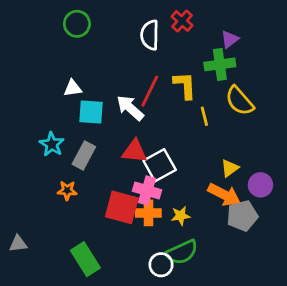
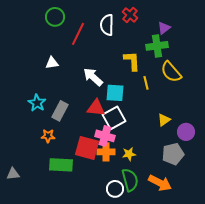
red line: (150, 91) -> (78, 34), moved
cyan square: (91, 112) -> (115, 93), moved
orange arrow: (224, 195) -> (160, 183), moved
green semicircle: (182, 252) -> (130, 180), turned -80
green rectangle: (85, 259) -> (61, 165), moved, turned -55

